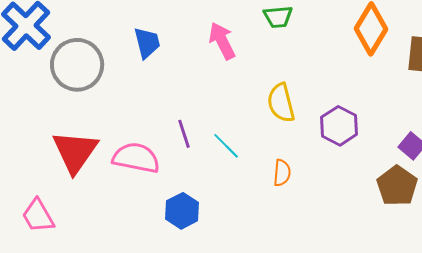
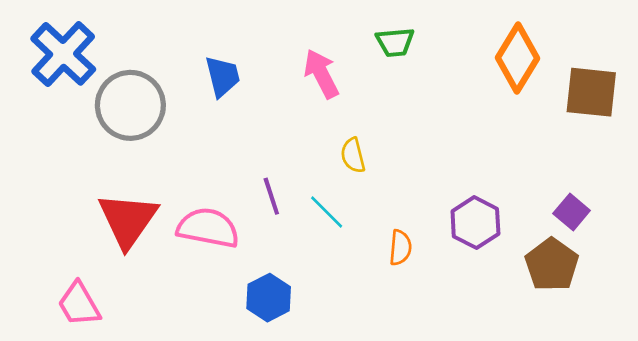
yellow semicircle: (281, 103) -> (353, 155), moved, size x0.7
purple hexagon: (339, 126) -> (475, 223), moved

